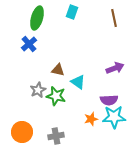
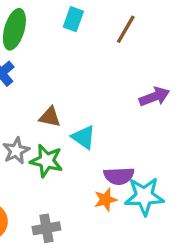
brown line: (114, 18) -> (126, 29), moved, turned 42
purple arrow: (115, 68) -> (154, 97), moved
purple semicircle: (109, 100) -> (119, 176), moved

